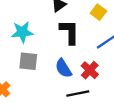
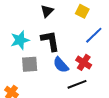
black L-shape: (69, 32) -> (50, 41), moved

